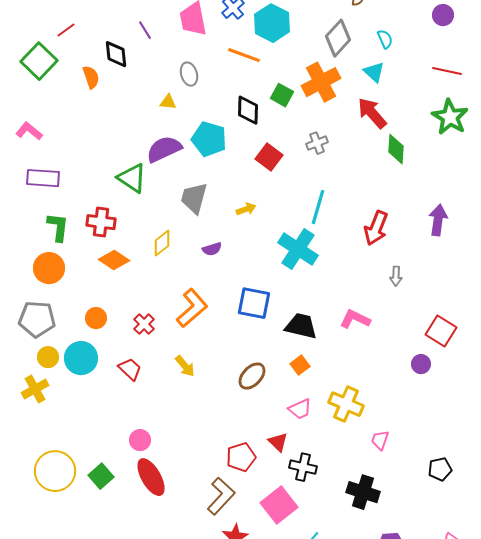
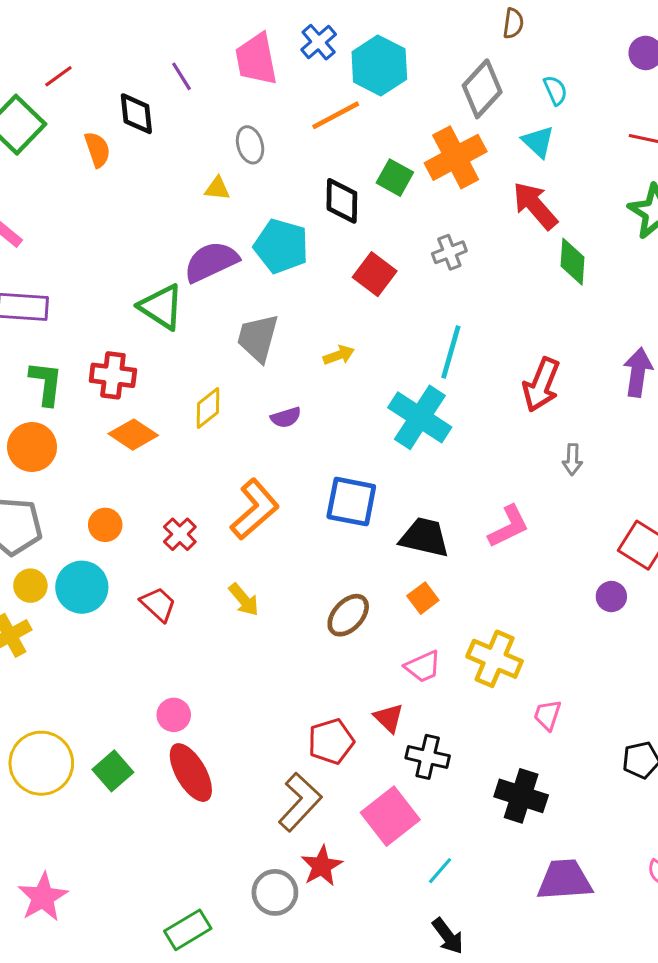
orange line: (244, 55) -> (336, 115), turned -48
pink L-shape: (355, 319) -> (509, 526), turned 128

